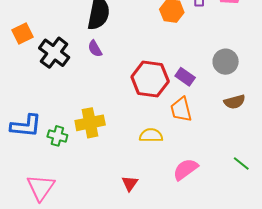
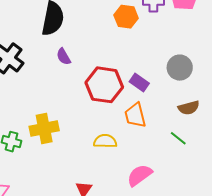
purple semicircle: (95, 49) -> (64, 57), moved
green line: (241, 163) -> (178, 138), moved

